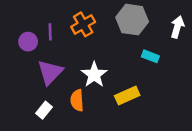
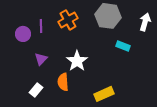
purple triangle: (50, 72) -> (41, 59), size x0.6
yellow rectangle: (127, 95) -> (104, 94), moved

